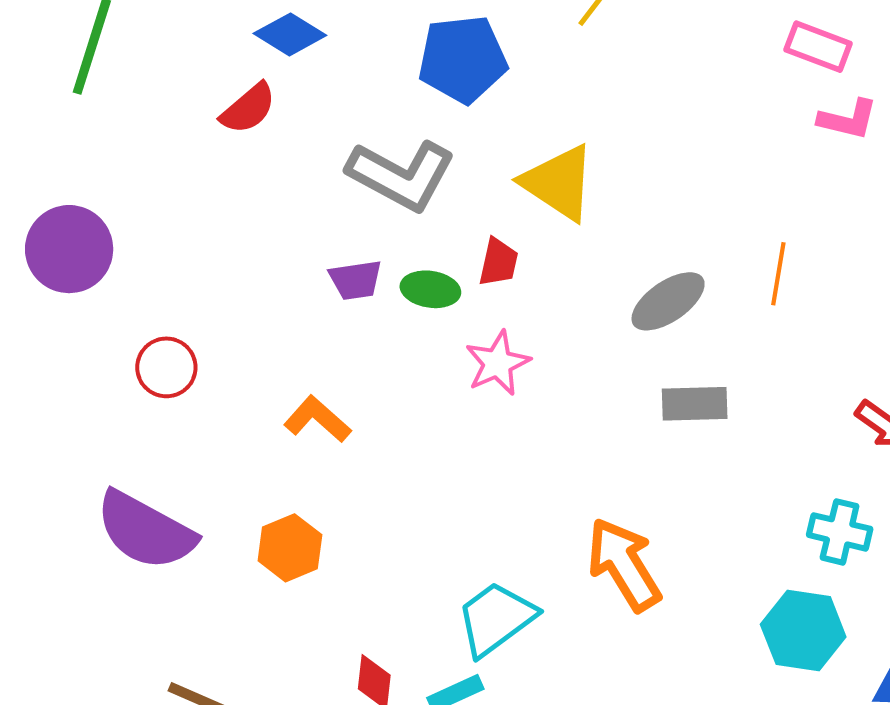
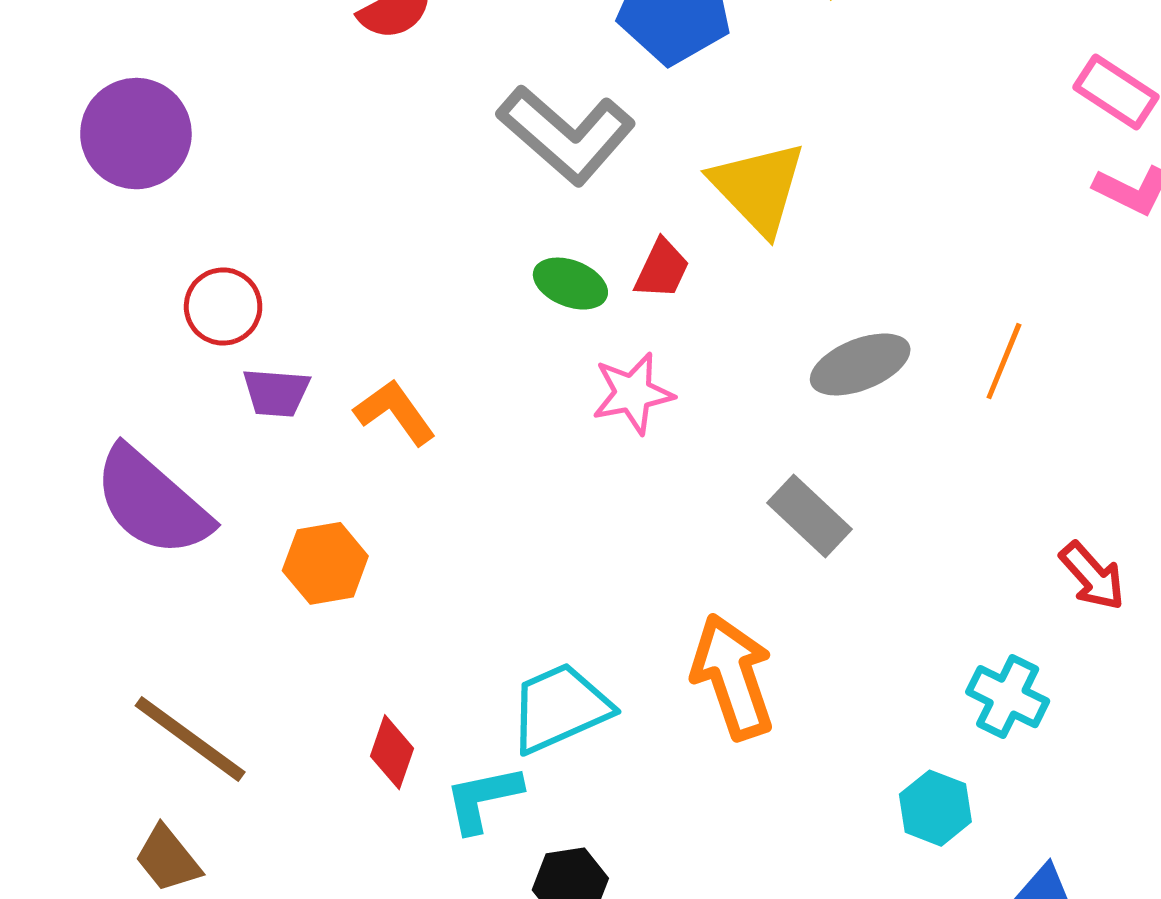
purple trapezoid: (356, 280) -> (276, 393), moved
gray rectangle: (695, 404) -> (810, 516), moved, turned 32
cyan hexagon: (803, 631) -> (935, 808), size x0.7

